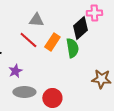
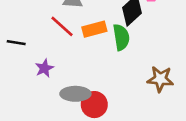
orange rectangle: (52, 42) -> (94, 29), turned 42
gray ellipse: (24, 92) -> (75, 94), moved

